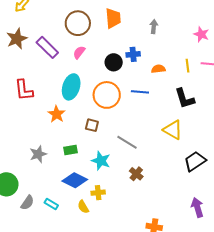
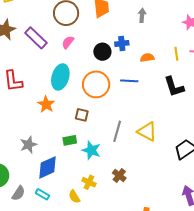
yellow triangle: (173, 130) -> (147, 132), moved
gray line: (127, 142) -> (117, 131), turned 75
green rectangle: (70, 150) -> (70, 140), moved
brown cross: (136, 174) -> (119, 175), moved
blue diamond: (75, 180) -> (48, 167), moved, turned -50
yellow cross: (98, 193) -> (89, 182), turned 32

